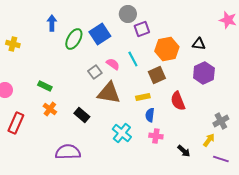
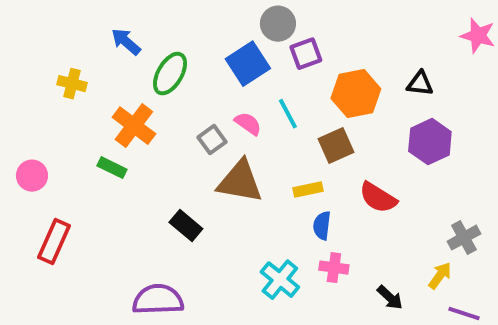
blue arrow: (52, 23) -> (126, 42), turned -49
blue square: (100, 34) -> (248, 64), moved
yellow cross: (13, 44) -> (72, 84), moved
red semicircle: (178, 101) -> (378, 198), turned -36
orange cross: (50, 109) -> (134, 126), moved, size x1.5
cyan cross: (122, 133) -> (280, 280), moved

